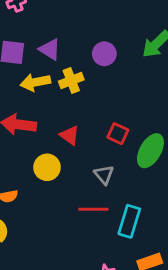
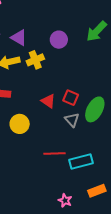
red triangle: (70, 135) -> (48, 101), moved
gray triangle: (104, 175) -> (72, 120), moved
cyan rectangle: (129, 221) -> (81, 162), turned 60

